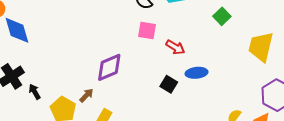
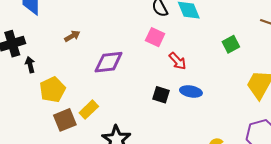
black square: (169, 84) -> (161, 95), turned -30
brown arrow: (86, 95) -> (72, 36), moved

